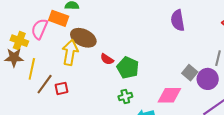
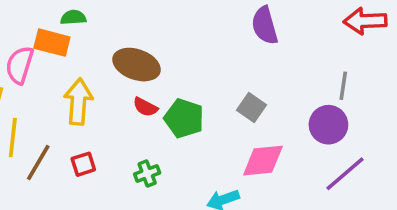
brown ellipse: (83, 38) -> (137, 65), moved
gray square: (190, 73) -> (252, 108), moved
red square: (61, 88) -> (83, 164), moved
green cross: (125, 96) -> (147, 173), moved

